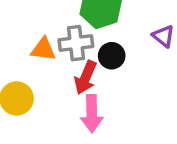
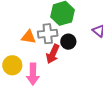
pink arrow: (92, 114) -> (33, 74), moved

